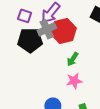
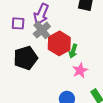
red hexagon: (64, 31) -> (59, 43), moved
black pentagon: (30, 40) -> (26, 58), moved

